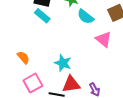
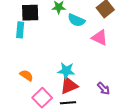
cyan rectangle: (42, 16) -> (20, 30), moved, turned 70
red triangle: (71, 84) -> (69, 86), moved

